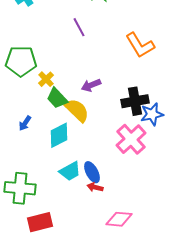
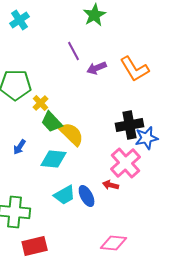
purple arrow: (91, 85) -> (97, 68), moved
cyan diamond: (59, 135) -> (54, 159), turned 32
red arrow: (95, 187) -> (111, 185), moved

